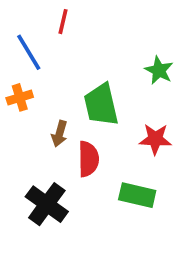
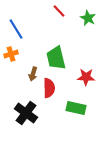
red line: (63, 22) -> (59, 11), moved, turned -56
green star: (159, 70) -> (88, 18), moved

